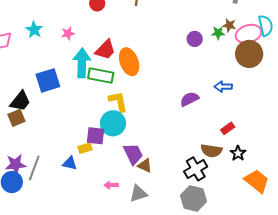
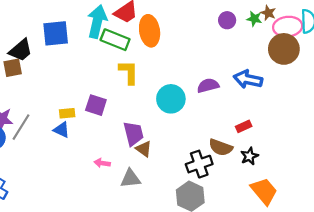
blue arrow: (223, 87) -> (248, 79), size x1.4
cyan circle: (113, 123) -> (171, 99), moved
yellow rectangle: (85, 148) -> (67, 113), moved

